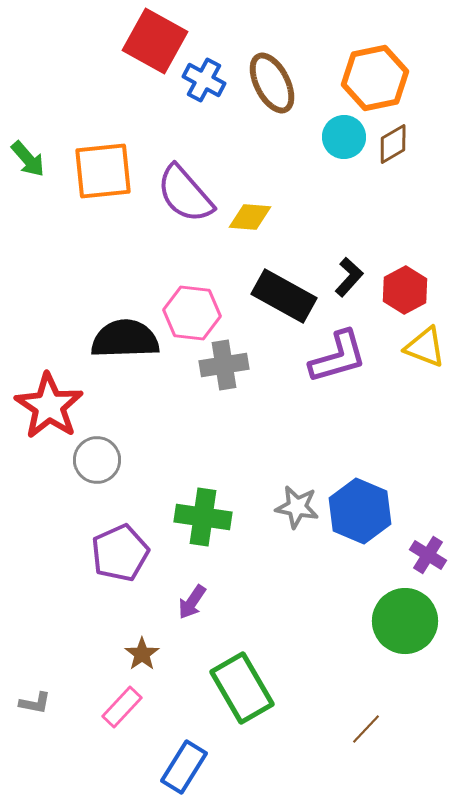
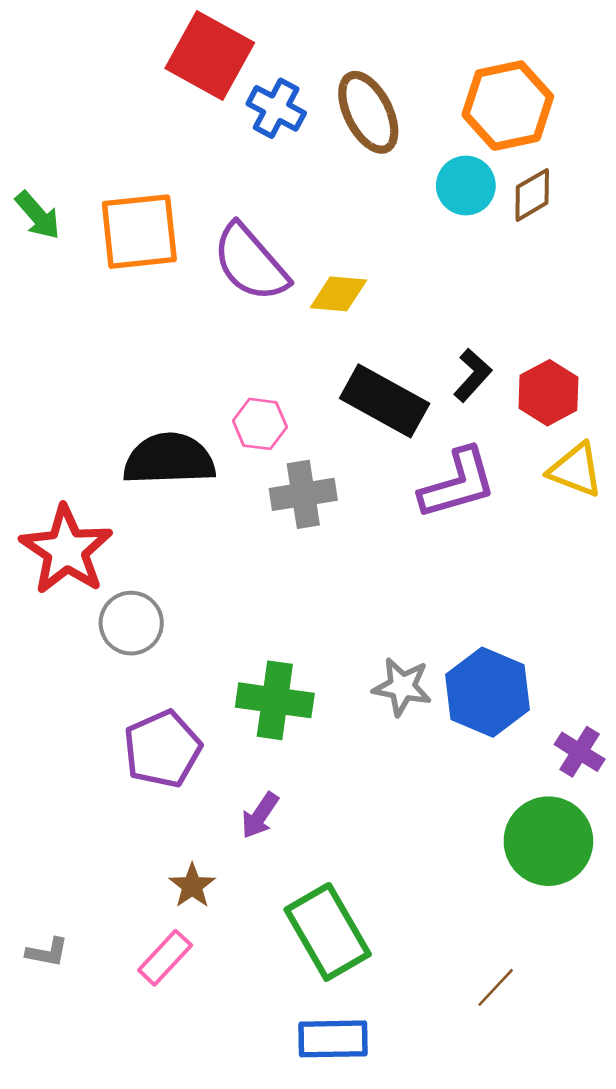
pink hexagon: (192, 313) -> (260, 424), size x0.7
blue rectangle: (184, 767) -> (333, 1039), moved, turned 57

